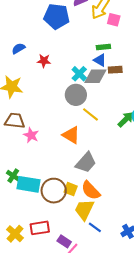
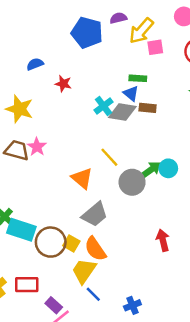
pink square: (114, 20) -> (155, 47), turned -32
gray circle: (76, 95) -> (132, 182), moved
pink star: (31, 135) -> (37, 147), moved

